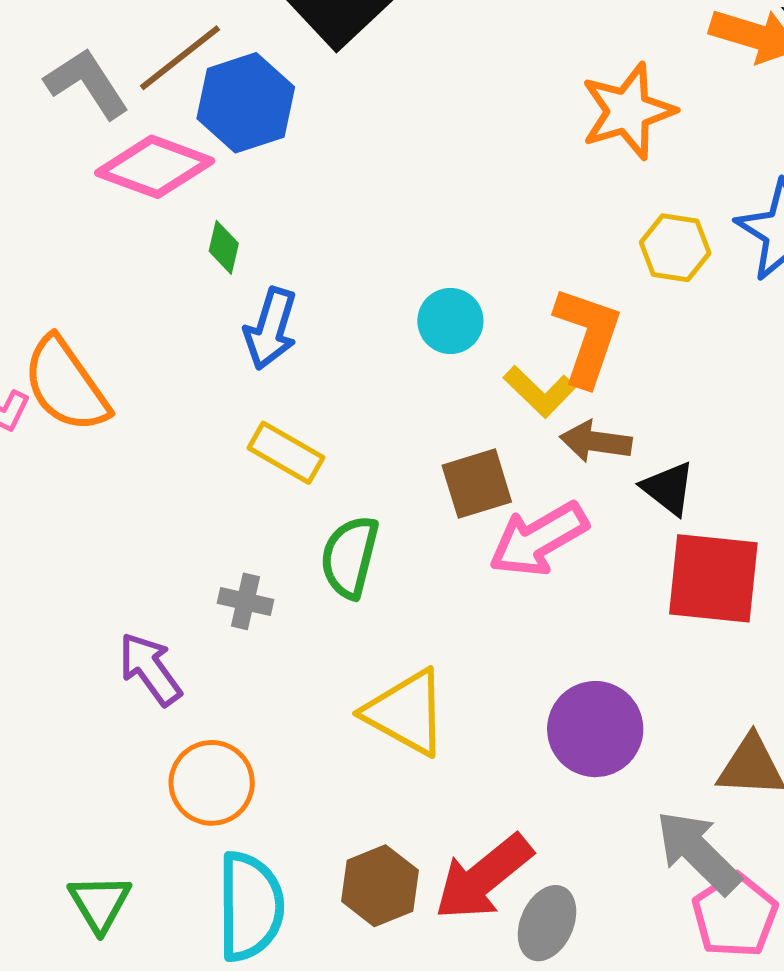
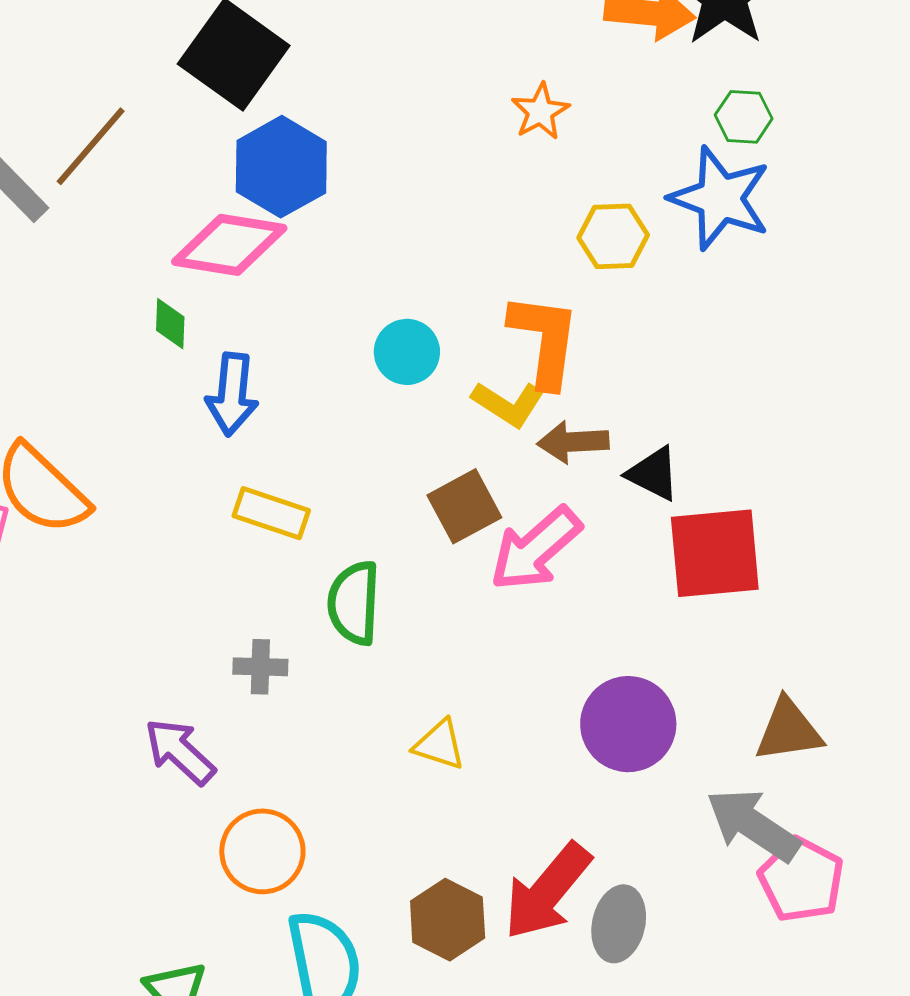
blue hexagon: (246, 103) -> (281, 167), moved
orange star: (628, 111) -> (540, 112), size x0.6
pink diamond: (155, 167) -> (229, 245), moved
yellow triangle: (406, 712) -> (439, 745), size x0.6

